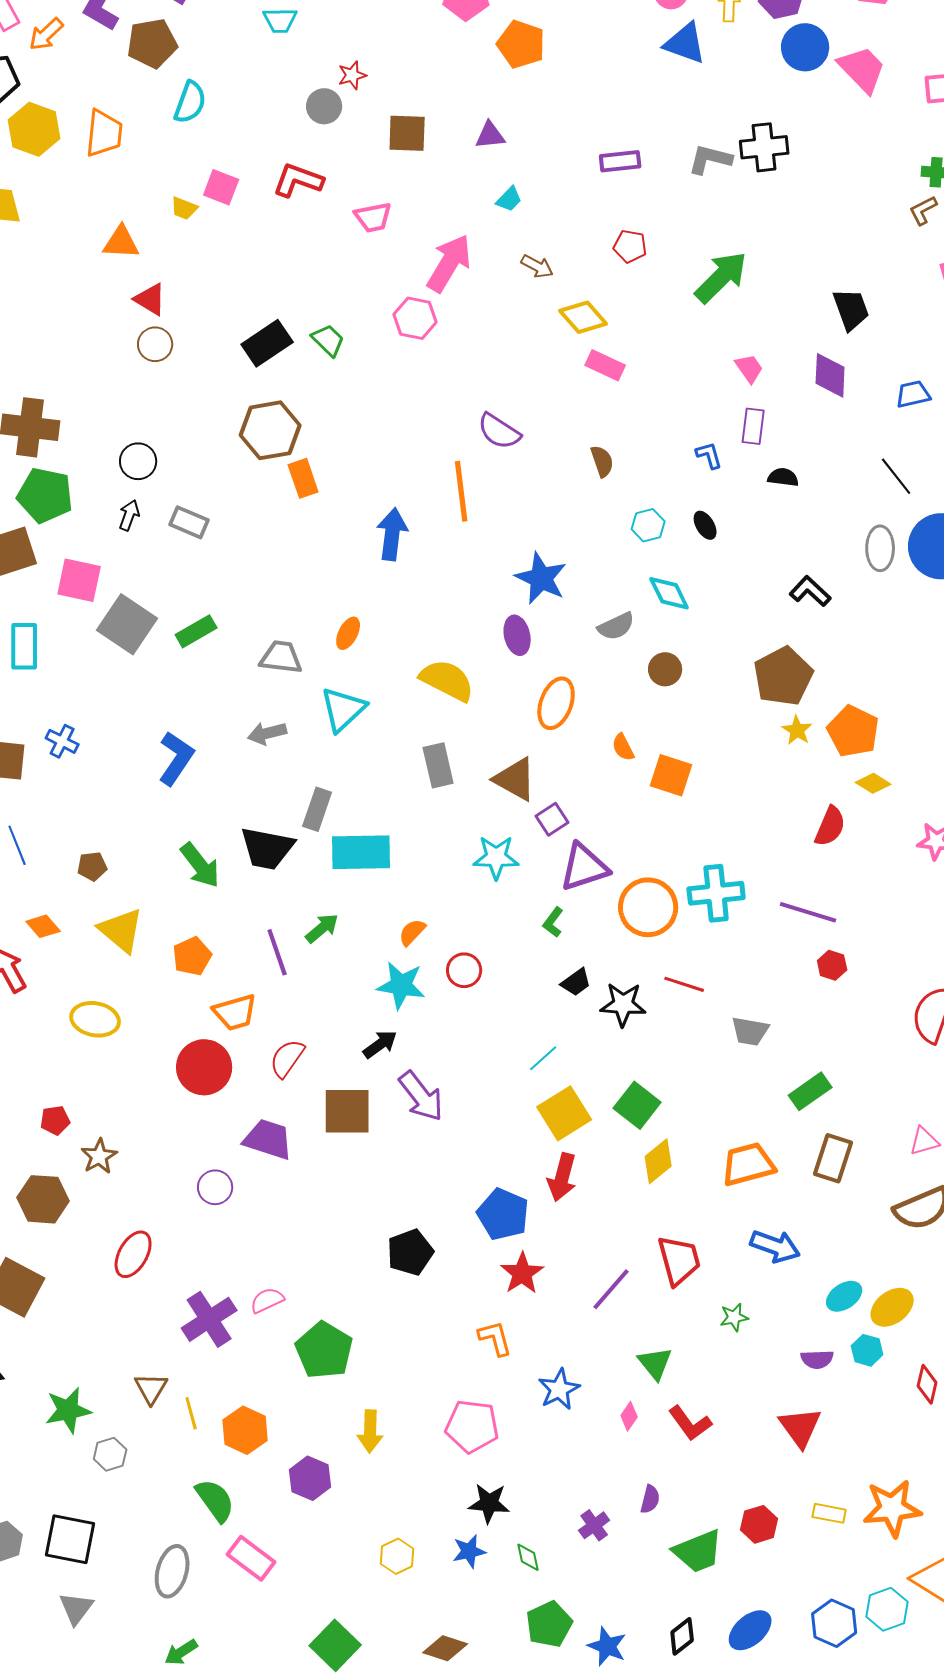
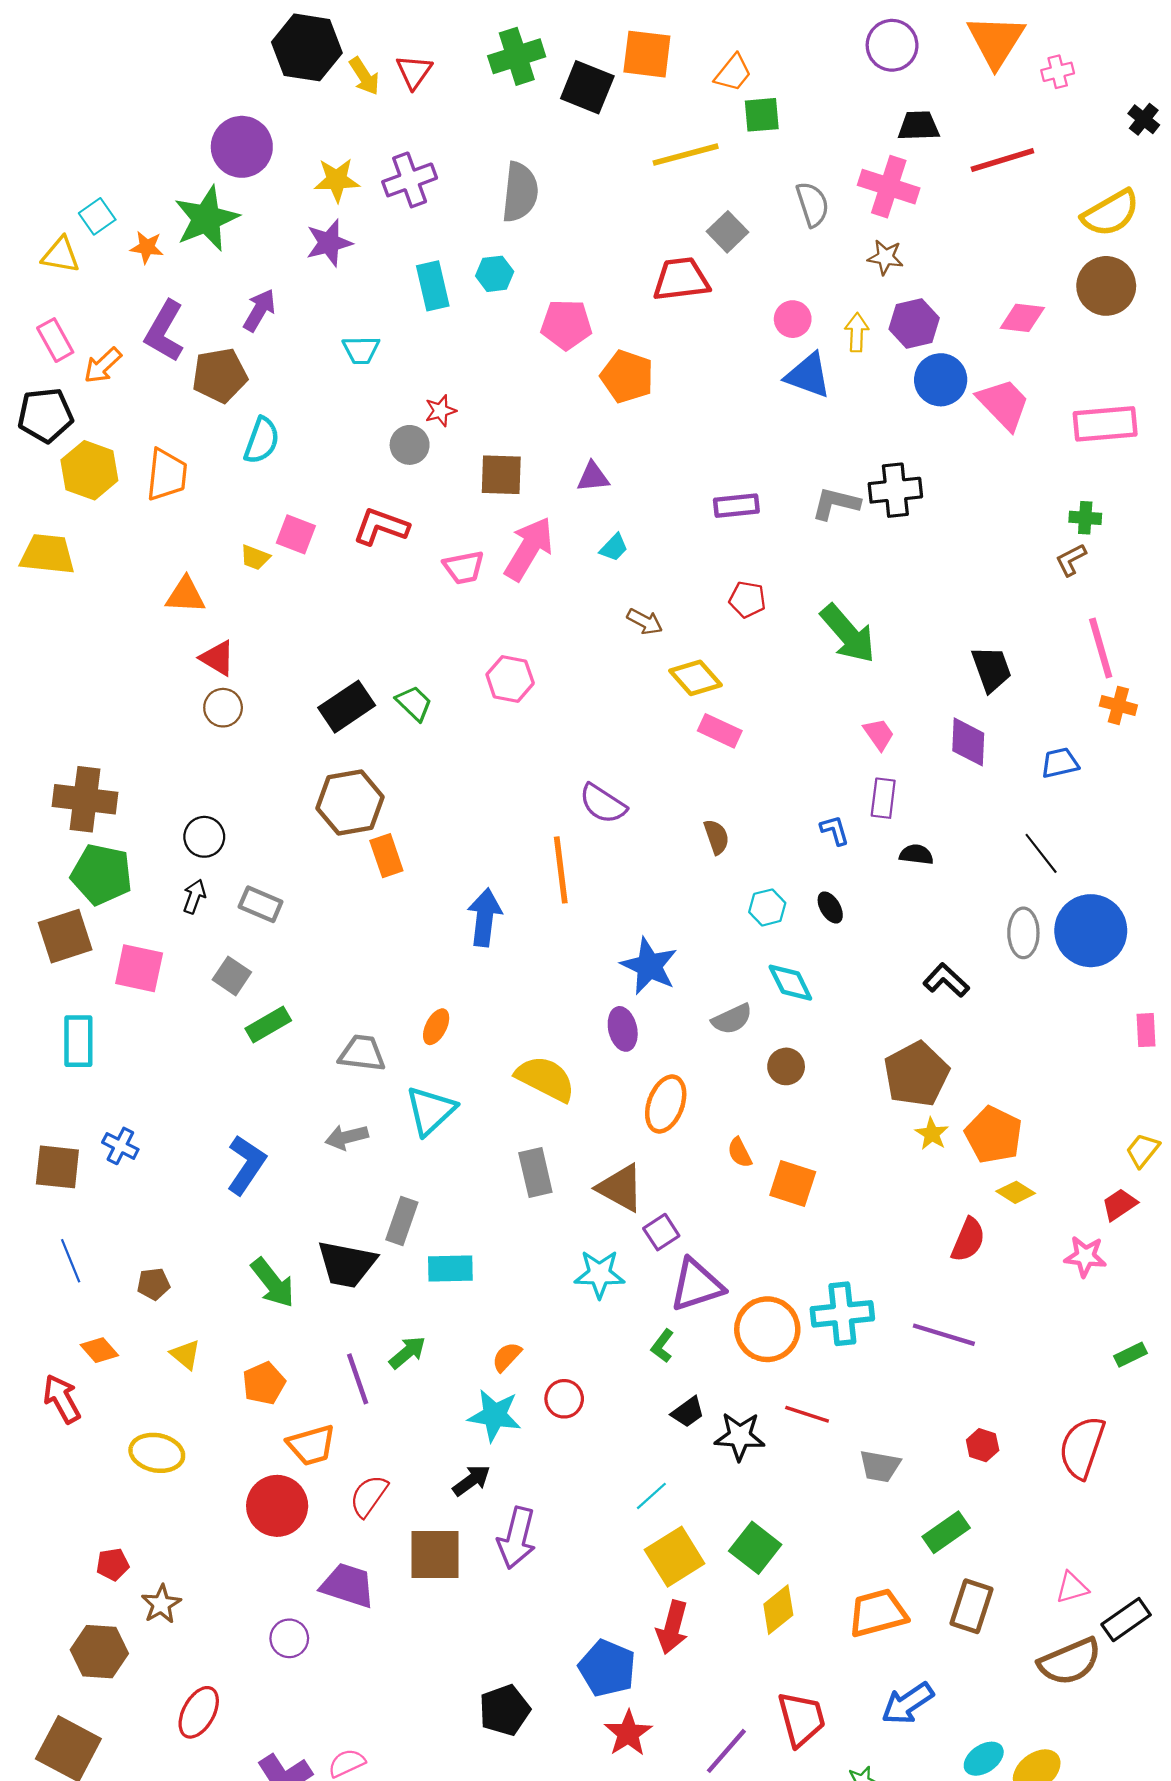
pink arrow: (449, 263) -> (529, 549), moved
green arrow: (721, 277) -> (848, 634), turned 94
gray square: (127, 624) -> (232, 976), moved, size x0.6
cyan rectangle: (361, 852) -> (450, 1268), size x0.7
yellow triangle: (121, 930) -> (185, 1355), size x0.6
red hexagon: (832, 965) -> (983, 1445), moved
purple arrow: (421, 1096) -> (517, 1538), turned 52
blue arrow: (775, 1246) -> (907, 1703), turned 126

